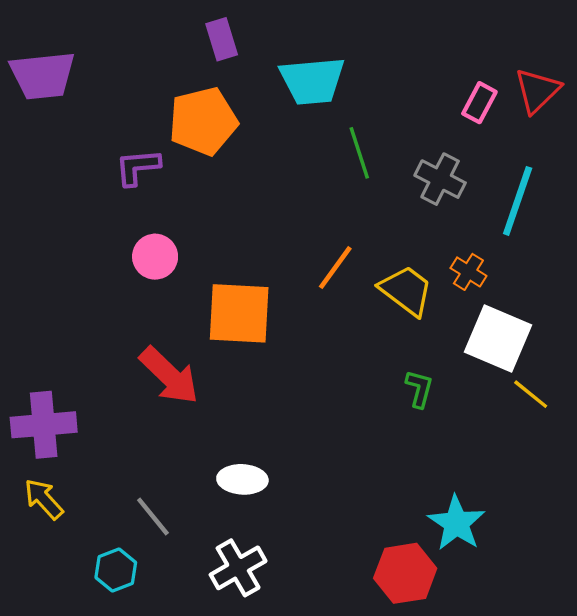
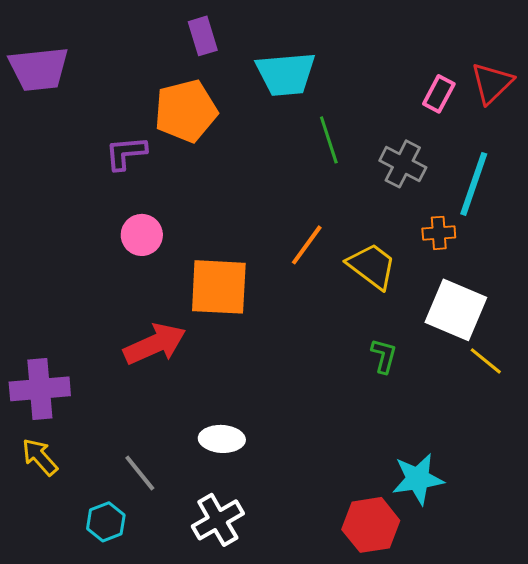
orange cross: (468, 272) -> (439, 233), moved, turned -36
red arrow: (169, 376) -> (155, 344), turned -68
cyan star: (456, 523) -> (418, 479), turned 30

